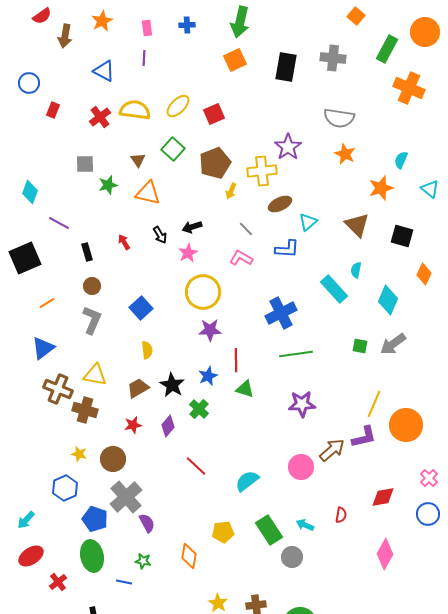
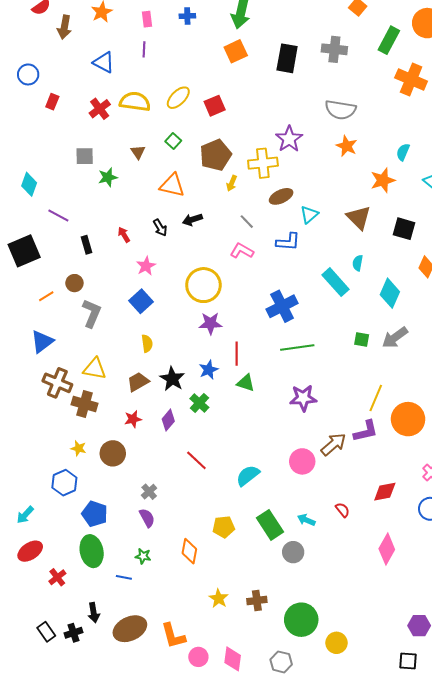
green square: (173, 149) -> (173, 141), size x0.7
orange triangle: (148, 193) -> (172, 185), moved
pink star: (188, 253) -> (146, 266), moved
brown circle: (92, 286) -> (74, 283), moved
gray cross: (126, 497) -> (149, 492), moved, size x0.5
red semicircle: (341, 515) -> (343, 510), turned -49

